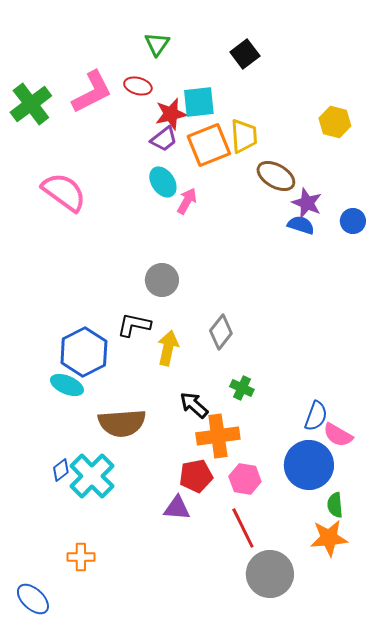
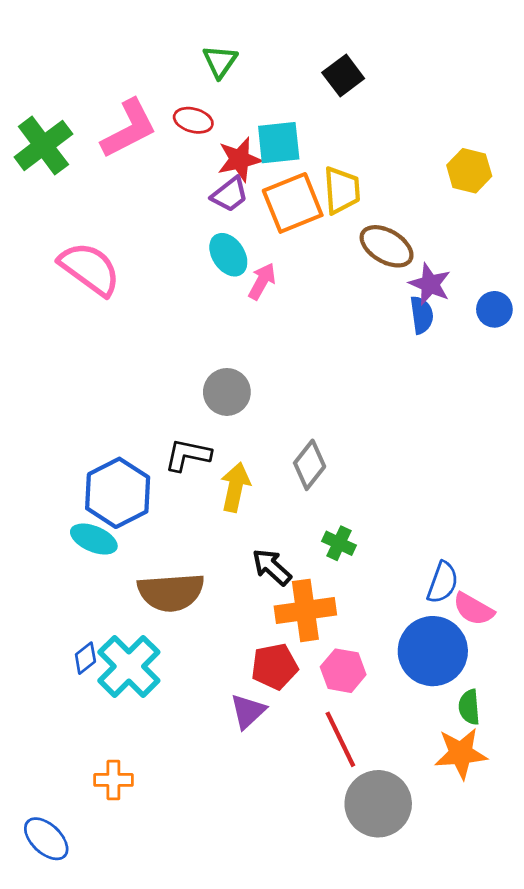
blue semicircle: (301, 225) -> (422, 315), turned 64
purple triangle: (177, 508) -> (248, 711), turned -48

